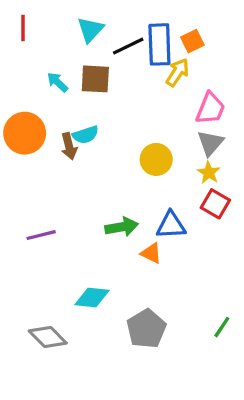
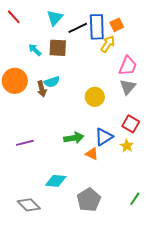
red line: (23, 28) -> (14, 17), turned -42
yellow star: (209, 173) -> (127, 146), moved
blue triangle: (171, 225) -> (104, 137), turned -30

